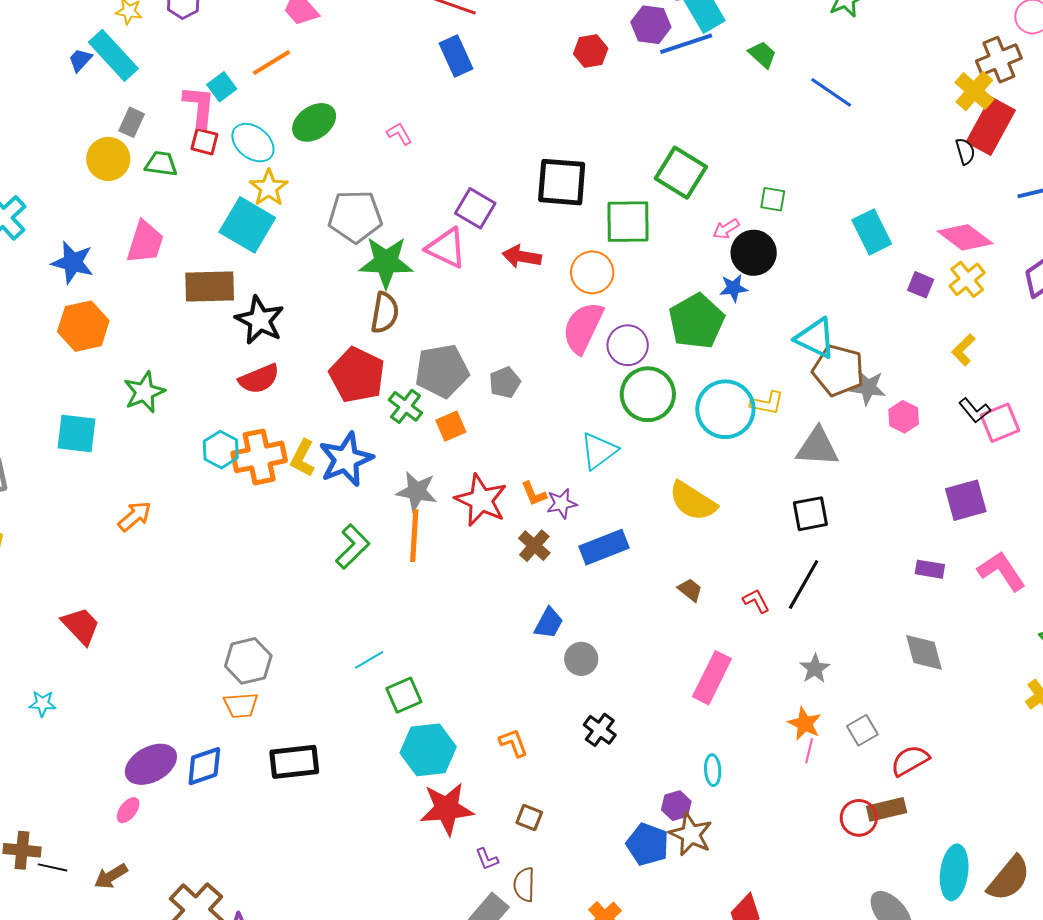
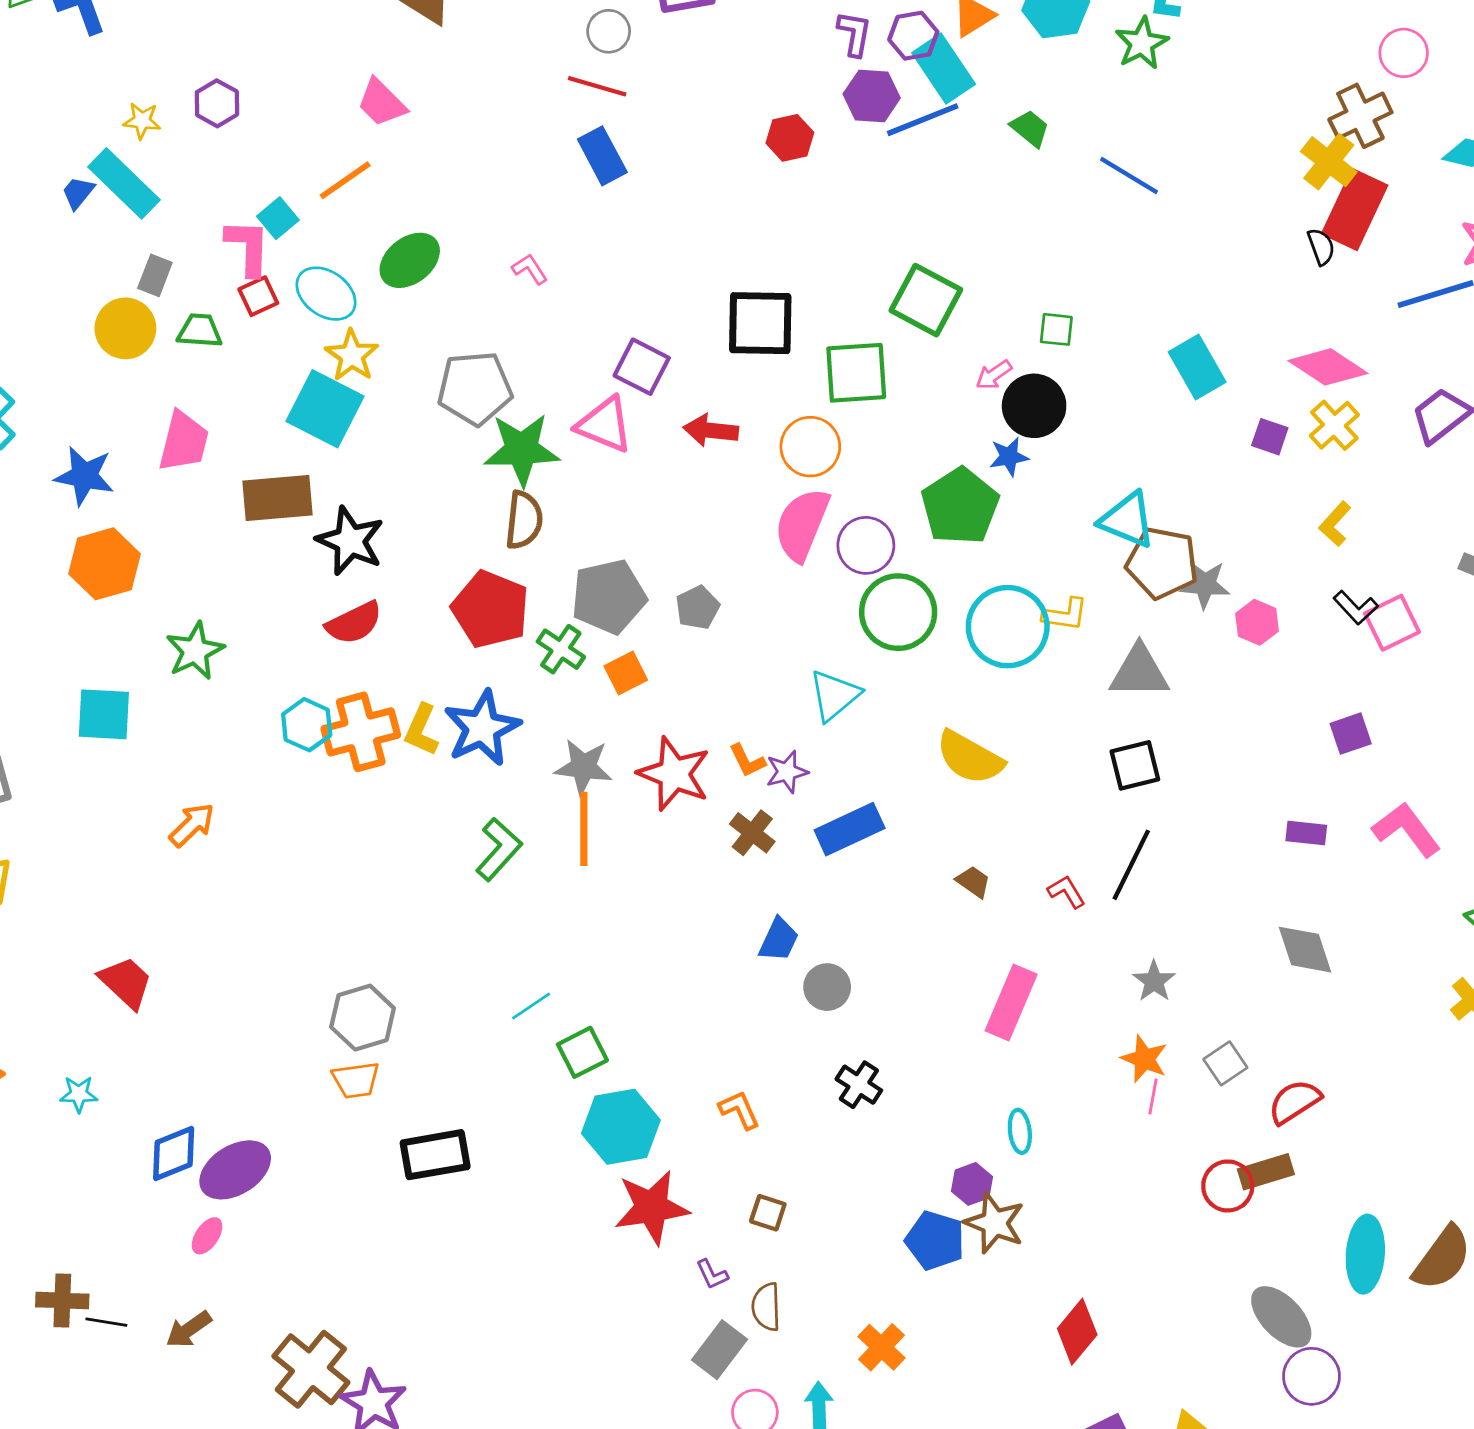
red square: (204, 142) -> (258, 296), turned -36
purple square: (966, 500) -> (1351, 734), size x0.7
blue diamond: (204, 766) -> (174, 1153), moved

